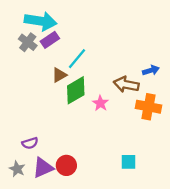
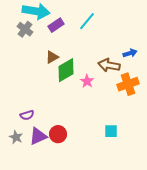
purple rectangle: (50, 40) -> (56, 25), moved
cyan line: (77, 59) -> (87, 21), moved
orange cross: (148, 107) -> (128, 84), turned -30

